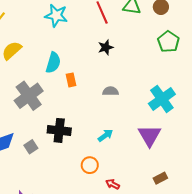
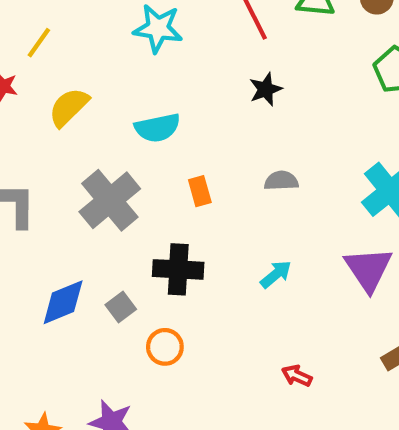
cyan semicircle: (53, 63) -> (157, 128), turned 65
orange rectangle: (71, 80) -> (200, 191), moved
orange circle: (90, 165) -> (165, 347), moved

